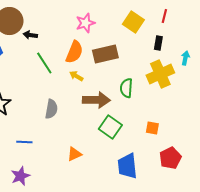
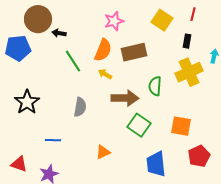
orange square: (152, 128) -> (181, 126), size x1.5

